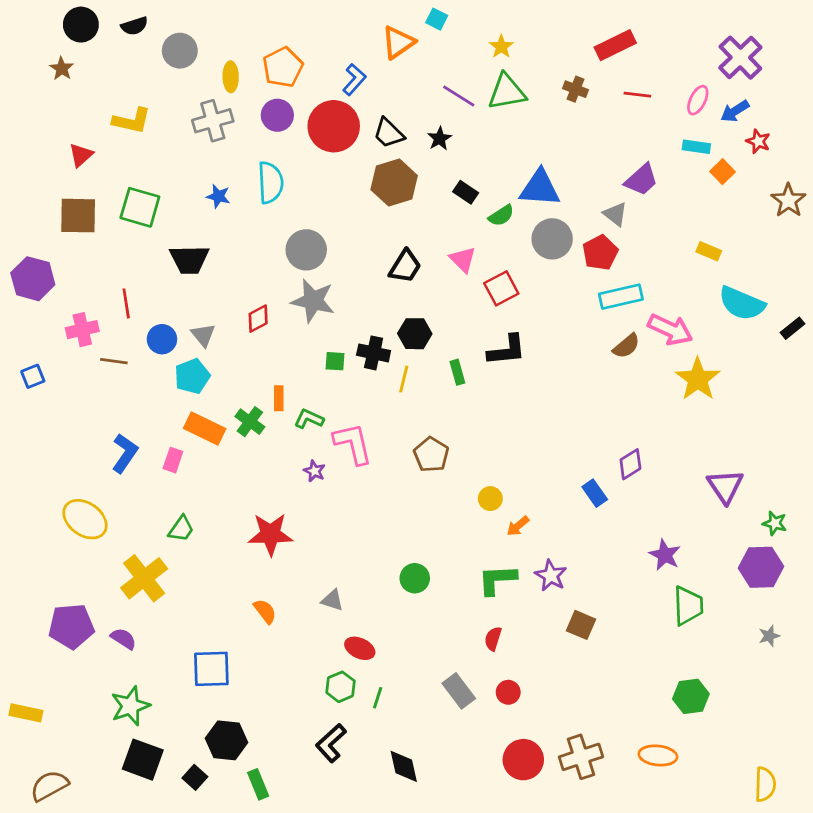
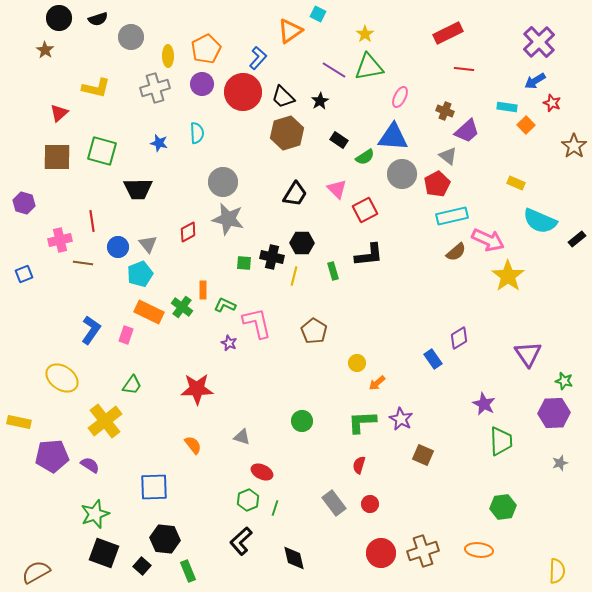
brown cross: (575, 89) -> (445, 111), moved
pink ellipse: (698, 100) -> (400, 97), moved
cyan semicircle: (270, 183) -> (197, 133), size x0.7
purple hexagon: (33, 279) -> (24, 203), size x0.7
yellow rectangle: (26, 713) -> (19, 422), moved

